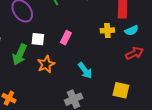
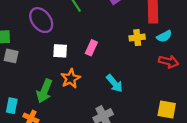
red arrow: (134, 53) -> (169, 62), turned 42
green arrow: (20, 54) -> (44, 91), moved
yellow square: (121, 90) -> (167, 110), moved

